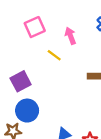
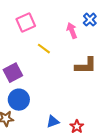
pink arrow: (70, 36) -> (72, 31), moved

